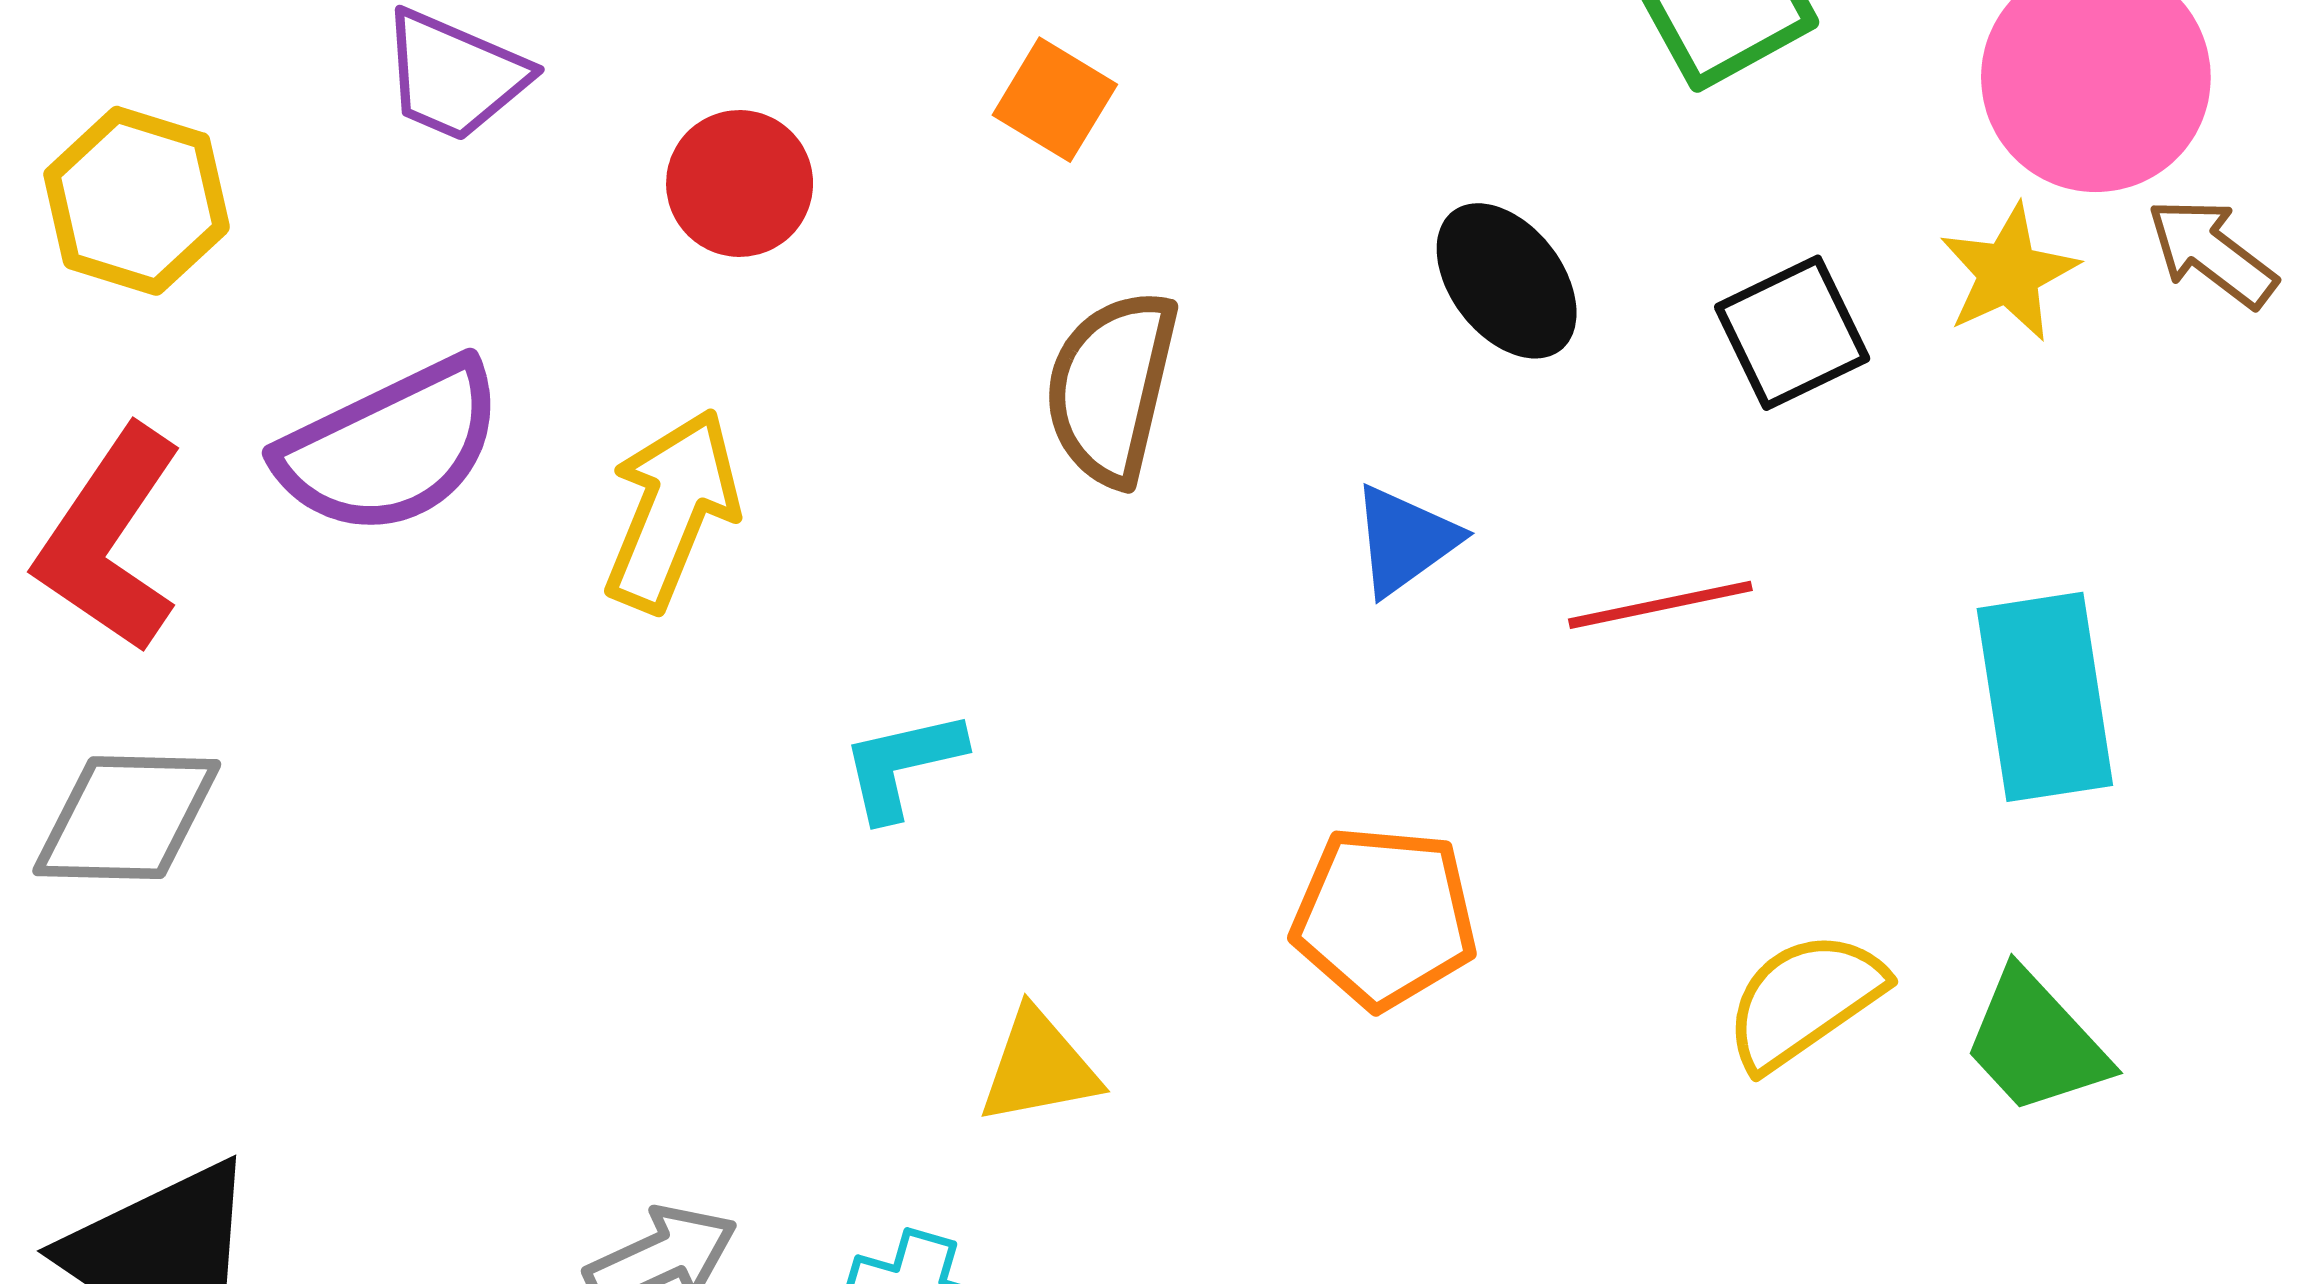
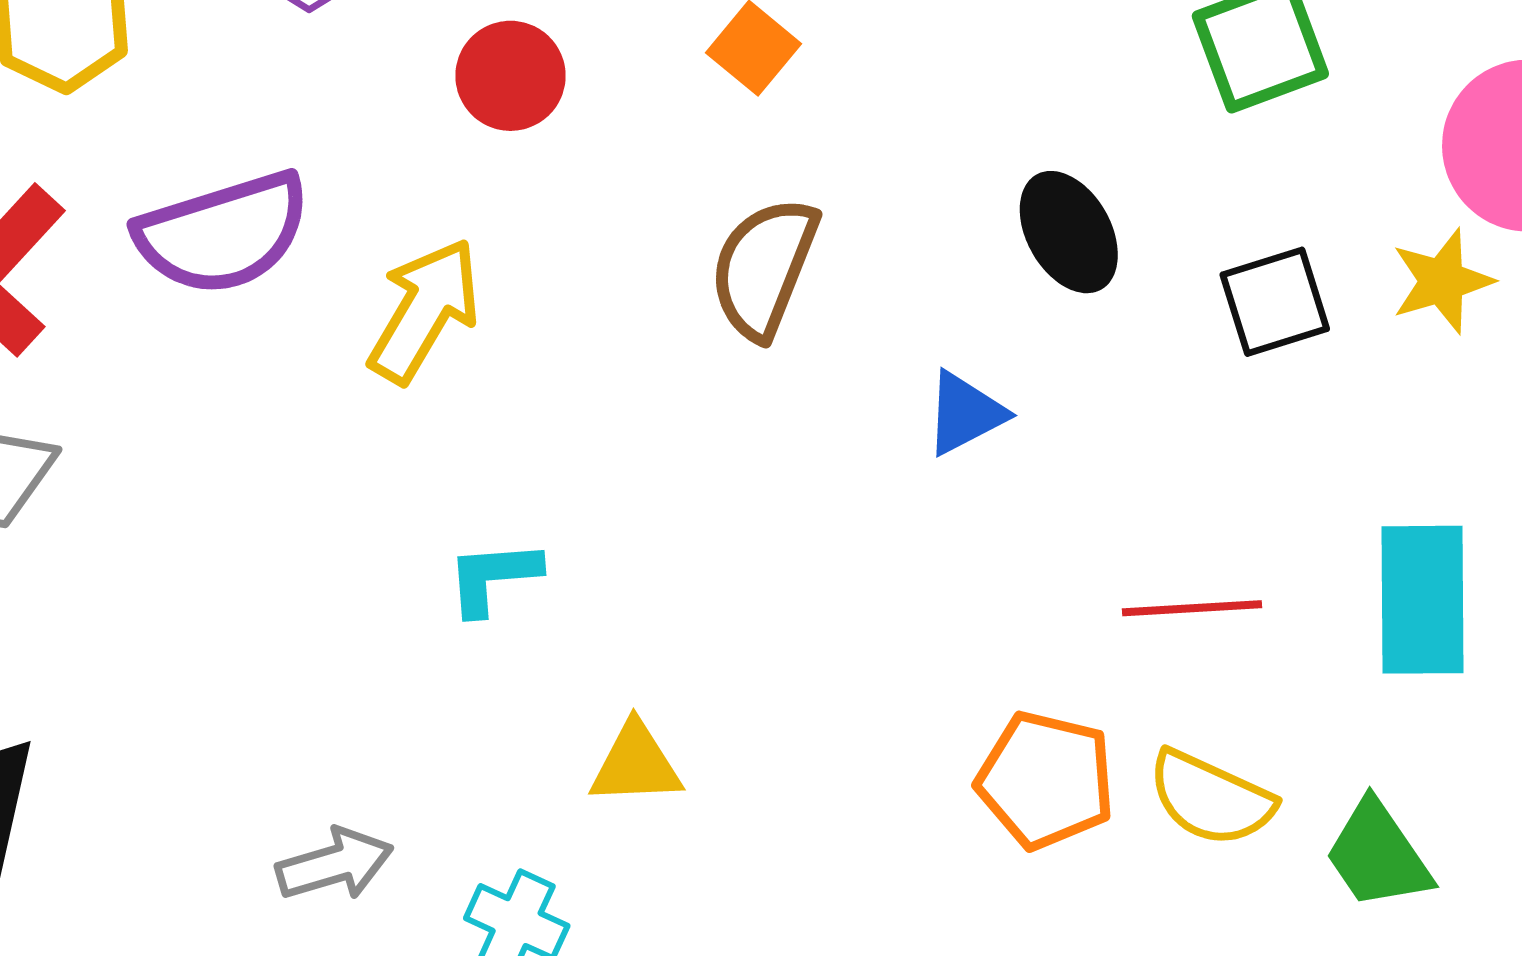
red line: (1660, 605) -> (1192, 608), moved
cyan L-shape: (902, 765) -> (493, 577), moved
orange pentagon: (1384, 917) -> (1046, 780), moved
yellow semicircle: (1804, 1000) -> (1211, 798), turned -129

